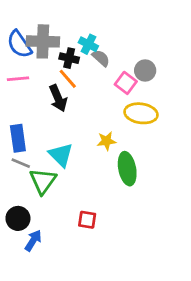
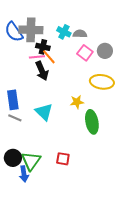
black cross: (69, 58) -> (43, 47), moved
gray semicircle: (101, 58) -> (80, 34), moved, turned -40
pink line: (18, 79) -> (37, 57), moved
pink square: (126, 83) -> (85, 53), moved
green triangle: (43, 181) -> (31, 161), moved
blue arrow: (33, 241) -> (24, 174), turned 140

